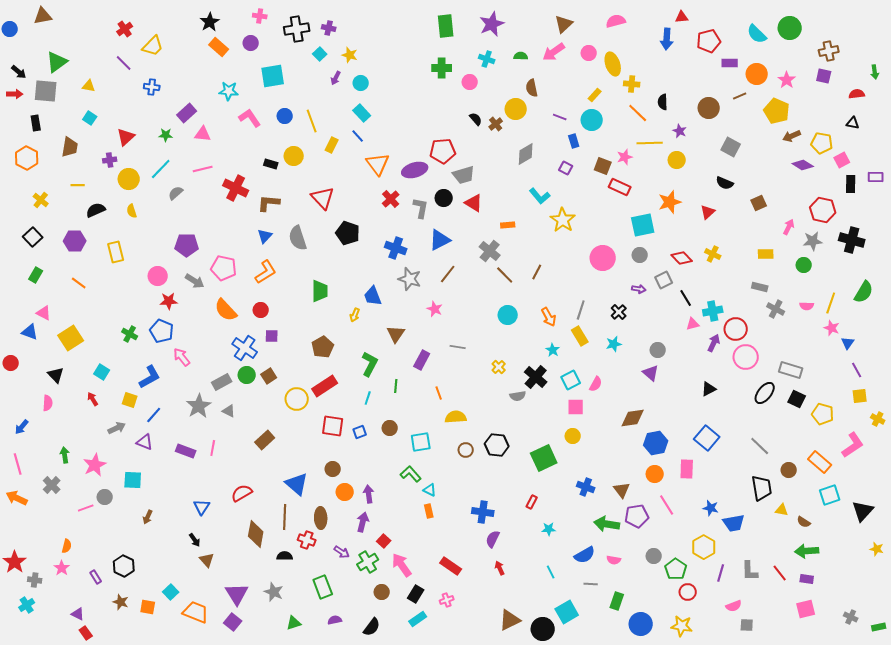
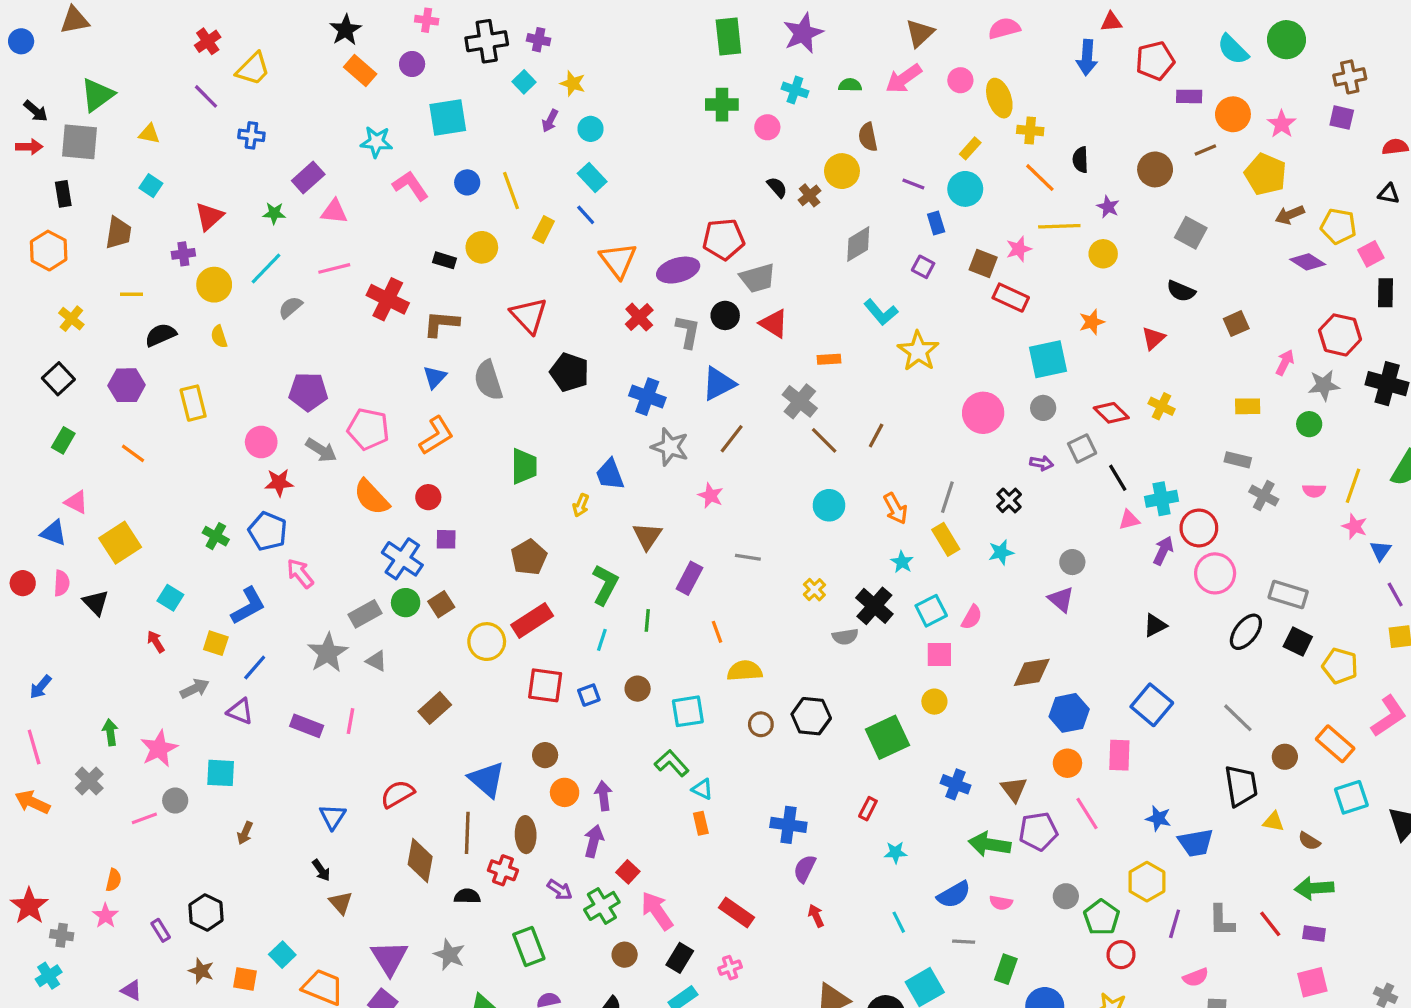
orange star: (670, 202) -> (1092, 322), size x0.7
pink semicircle: (48, 403) -> (62, 583), moved

